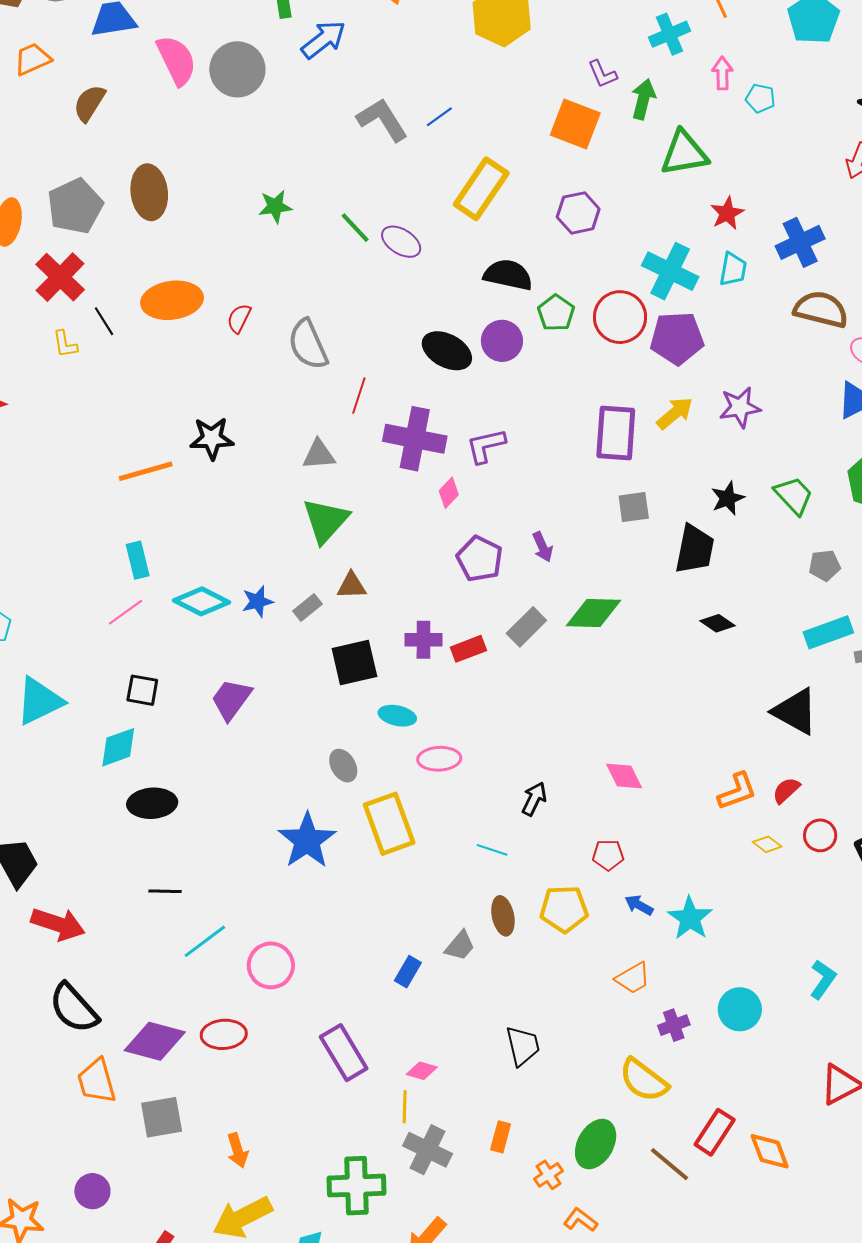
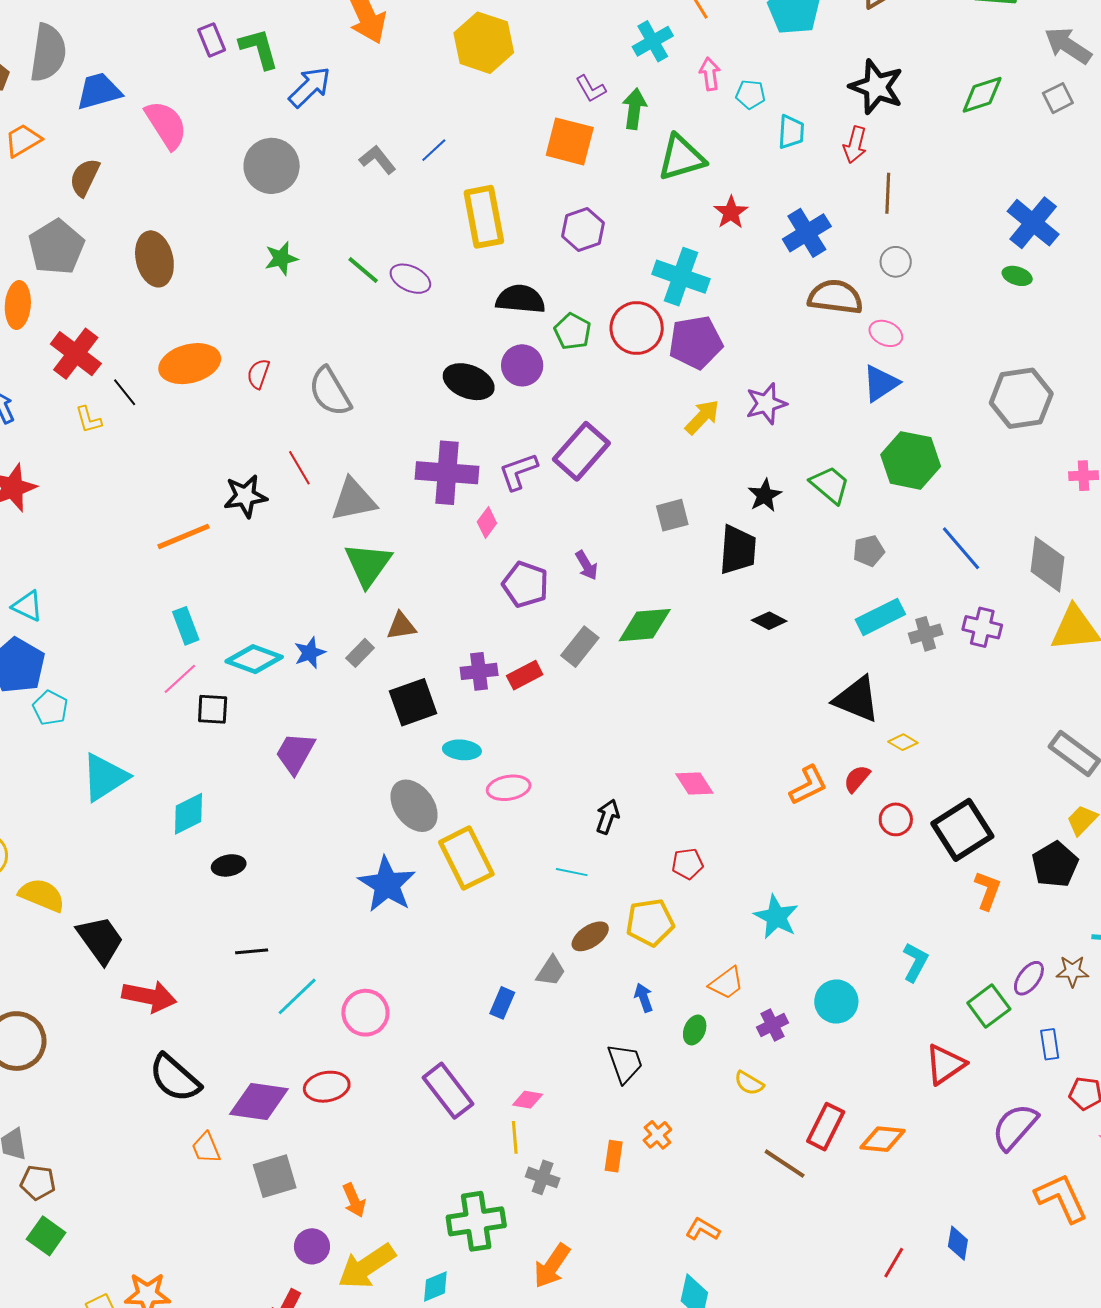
gray circle: (237, 69) -> (272, 166), moved
gray L-shape: (382, 120) -> (378, 160), size x0.7
yellow rectangle: (481, 189) -> (484, 217), turned -38
gray pentagon: (75, 206) -> (56, 247), moved
cyan trapezoid: (733, 269) -> (791, 132), moved
red line: (359, 396) -> (299, 468), moved, turned -42
purple rectangle: (616, 433) -> (581, 451), moved, turned 44
gray triangle: (319, 455) -> (353, 500), size x1.4
black square: (142, 690) -> (213, 709), moved
gray ellipse: (343, 766) -> (414, 806), size x1.6
black ellipse: (152, 803) -> (229, 865), size x0.7
yellow diamond: (767, 844) -> (903, 742), moved
blue arrow: (639, 905) -> (644, 998), moved, turned 48
brown ellipse: (503, 916) -> (590, 936), turned 75
yellow semicircle: (644, 1080) -> (749, 1083), size x0.6
orange trapezoid: (97, 1081) -> (206, 1148), size x0.7
green ellipse: (596, 1144) -> (695, 1030), moved, size x0.6
gray cross: (428, 1150) -> (543, 1177), size x0.7
orange diamond: (770, 1151) -> (882, 1139), turned -57
orange cross: (549, 1175) -> (657, 1135), moved
purple circle: (92, 1191) -> (312, 1246), moved

